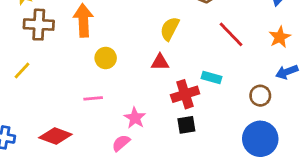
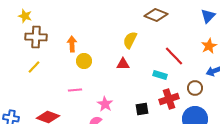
orange arrow: (83, 20) -> (72, 44), moved, size x0.7
red line: (231, 34) -> (174, 56), moved
yellow line: (22, 71) -> (34, 67), moved
red cross: (185, 94) -> (169, 99), moved

